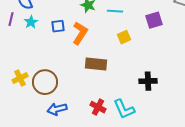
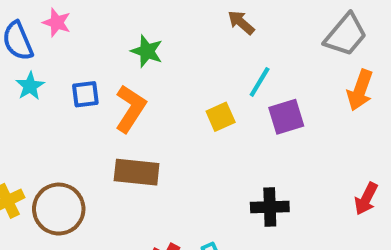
cyan line: (115, 11) -> (260, 82), moved, turned -63
purple square: (154, 20) -> (286, 117), moved
brown rectangle: (96, 64) -> (137, 172), moved

